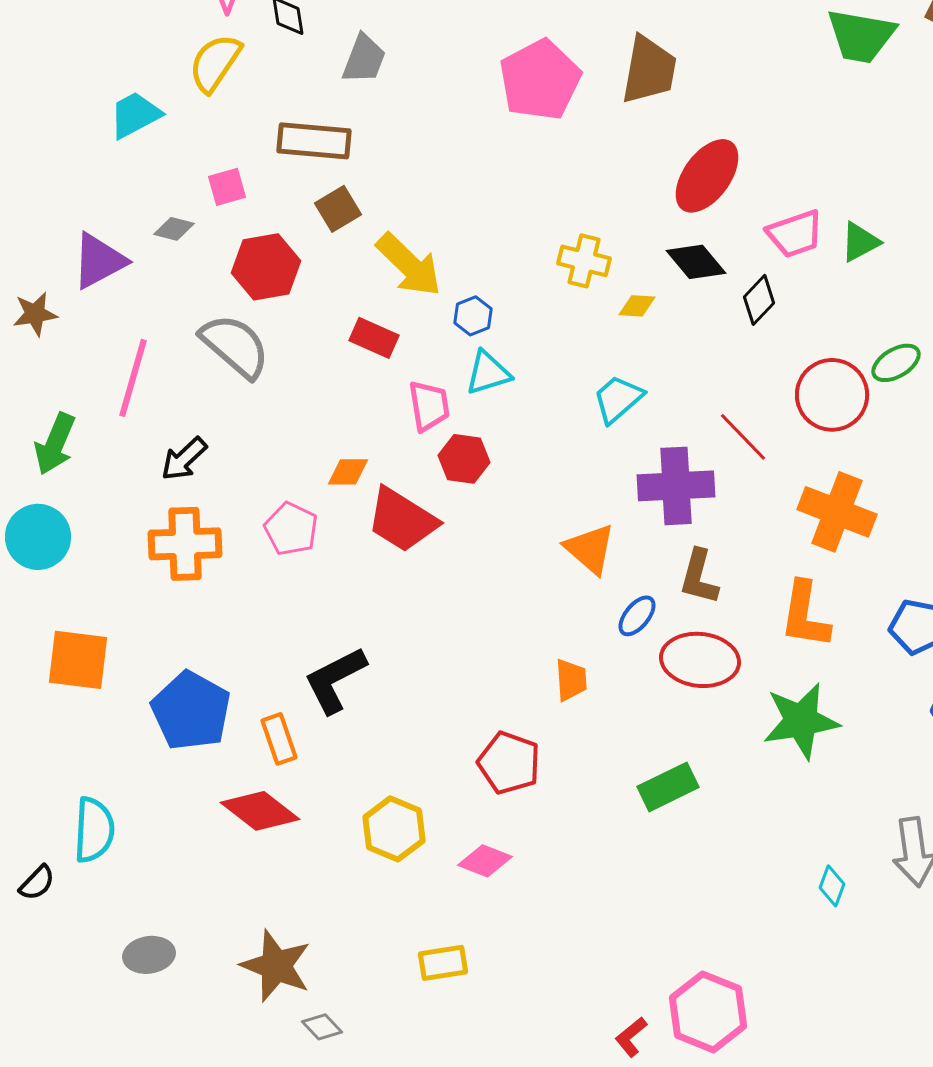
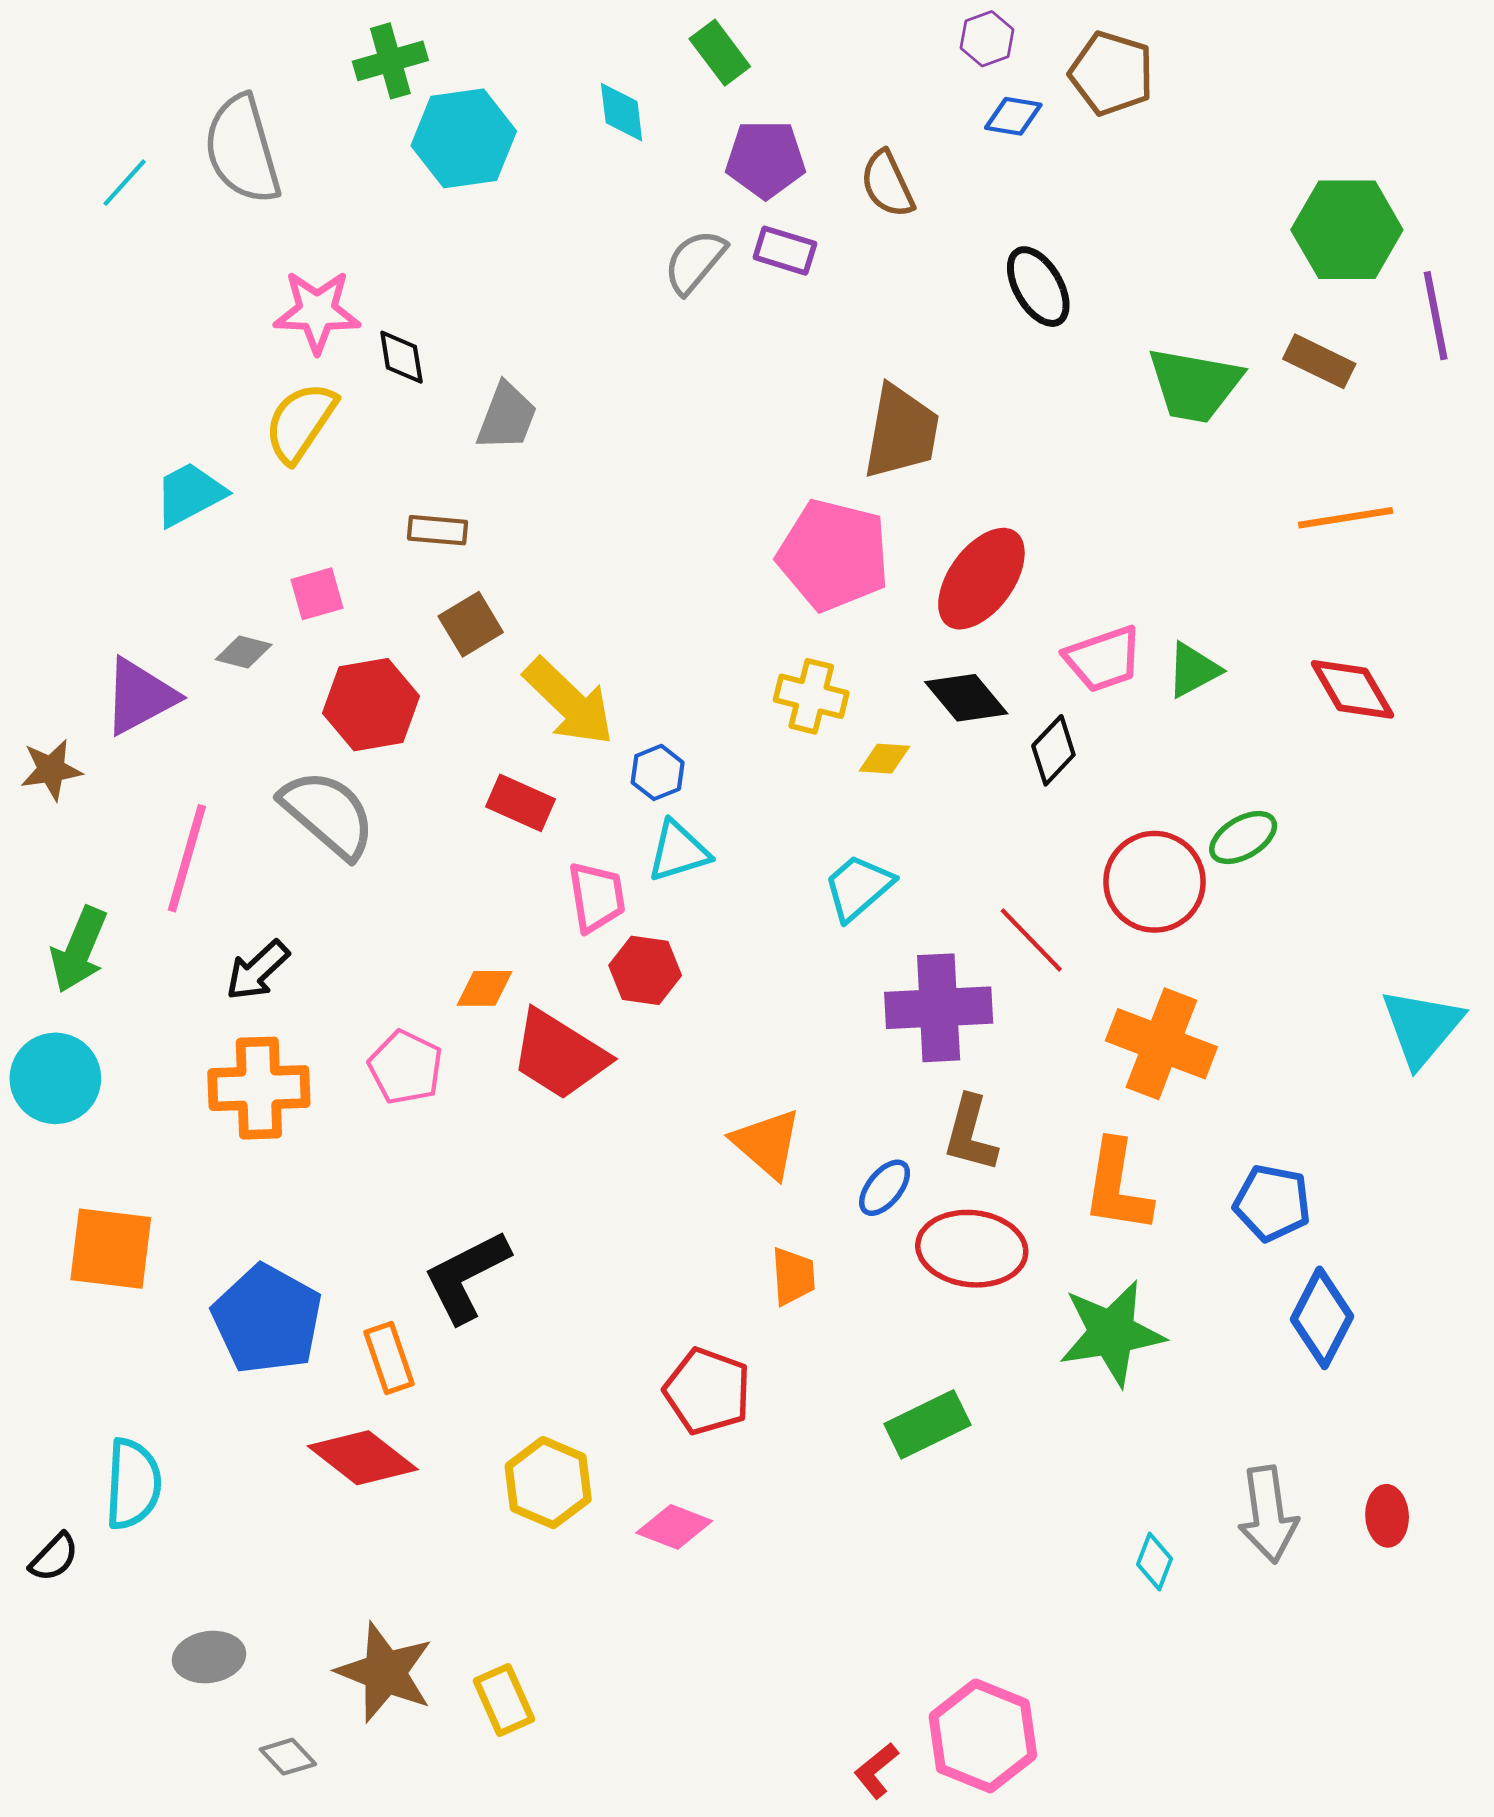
pink pentagon: (540, 80) -> (833, 555), moved, turned -30
brown rectangle: (314, 141) -> (437, 530), size x0.6
orange triangle: (590, 549) -> (767, 1143), moved
yellow rectangle: (443, 963) -> (504, 1700), moved, turned 75
gray diamond: (322, 1027) -> (288, 1757), moved

